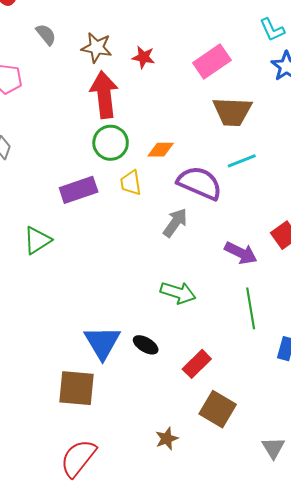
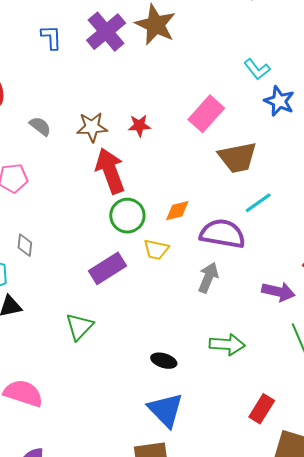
yellow trapezoid: (131, 183) -> (156, 249), turned -56
black ellipse: (146, 345) -> (164, 361), moved

